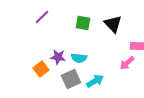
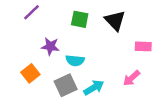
purple star: (58, 57) -> (50, 46), moved
pink arrow: (127, 63) -> (131, 78), moved

